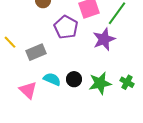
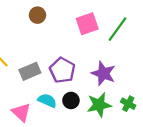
purple pentagon: (66, 27) -> (62, 70), moved
purple star: (104, 39) -> (103, 73), moved, turned -30

